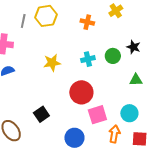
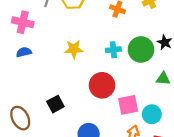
green circle: (113, 56) -> (141, 49), size x1.5
pink square: (97, 115) -> (128, 105), moved

